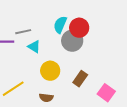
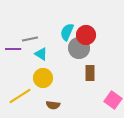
yellow circle: (50, 71) -> (43, 78), moved
brown rectangle: (80, 79) -> (90, 73), moved, turned -35

